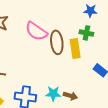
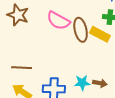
yellow rectangle: (75, 49) -> (100, 34), turned -48

